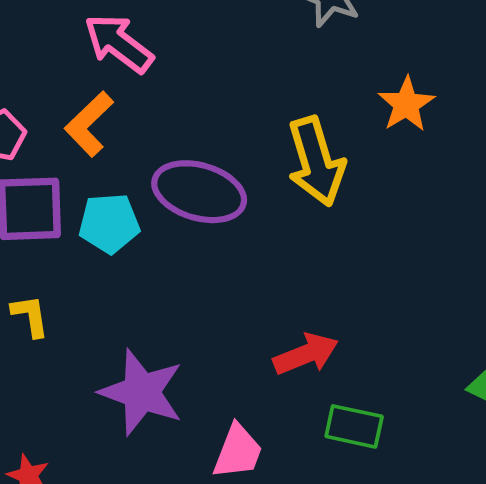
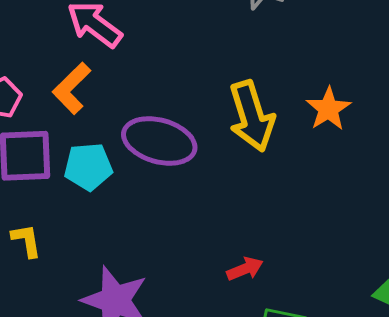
orange star: (406, 104) -> (328, 109), moved
red arrow: (306, 354) -> (245, 269), size x0.7

